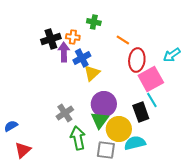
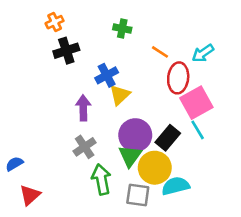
orange cross: (73, 37) -> (55, 22), moved, turned -32
purple arrow: (64, 52) -> (83, 108), moved
cyan arrow: (172, 55) -> (203, 53), moved
black rectangle: (141, 112) -> (168, 138), moved, turned 60

